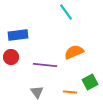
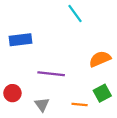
orange semicircle: (74, 52) -> (100, 59), moved
red circle: (11, 57) -> (12, 93), moved

